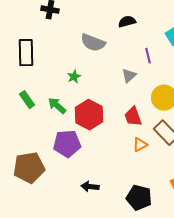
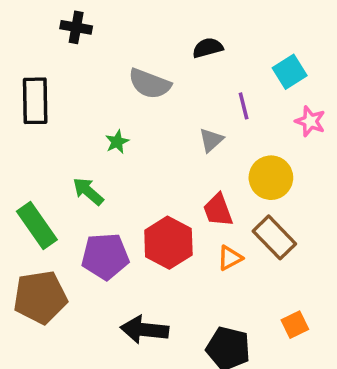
green rectangle: (27, 100) -> (37, 225), moved, size x1.5
red hexagon: (89, 115) -> (168, 243), moved
black arrow: (90, 187) -> (144, 330), size x1.5

